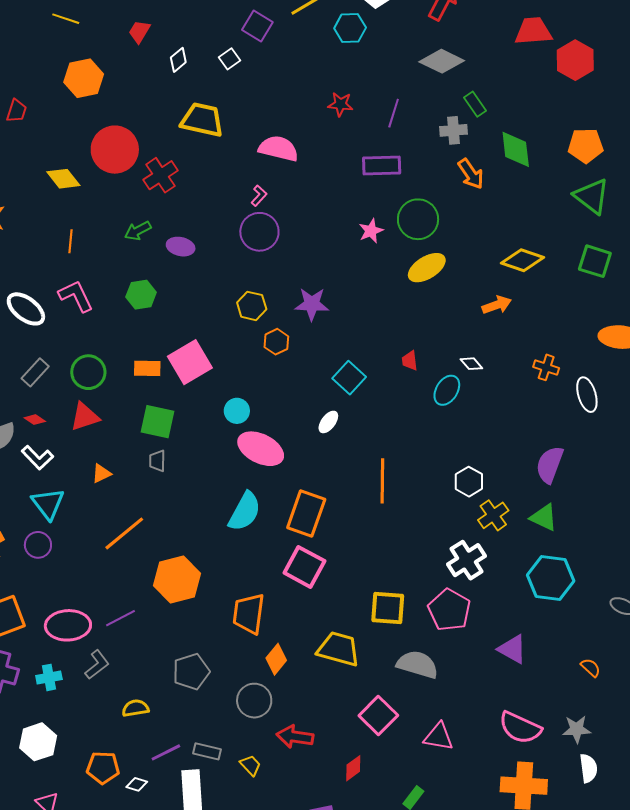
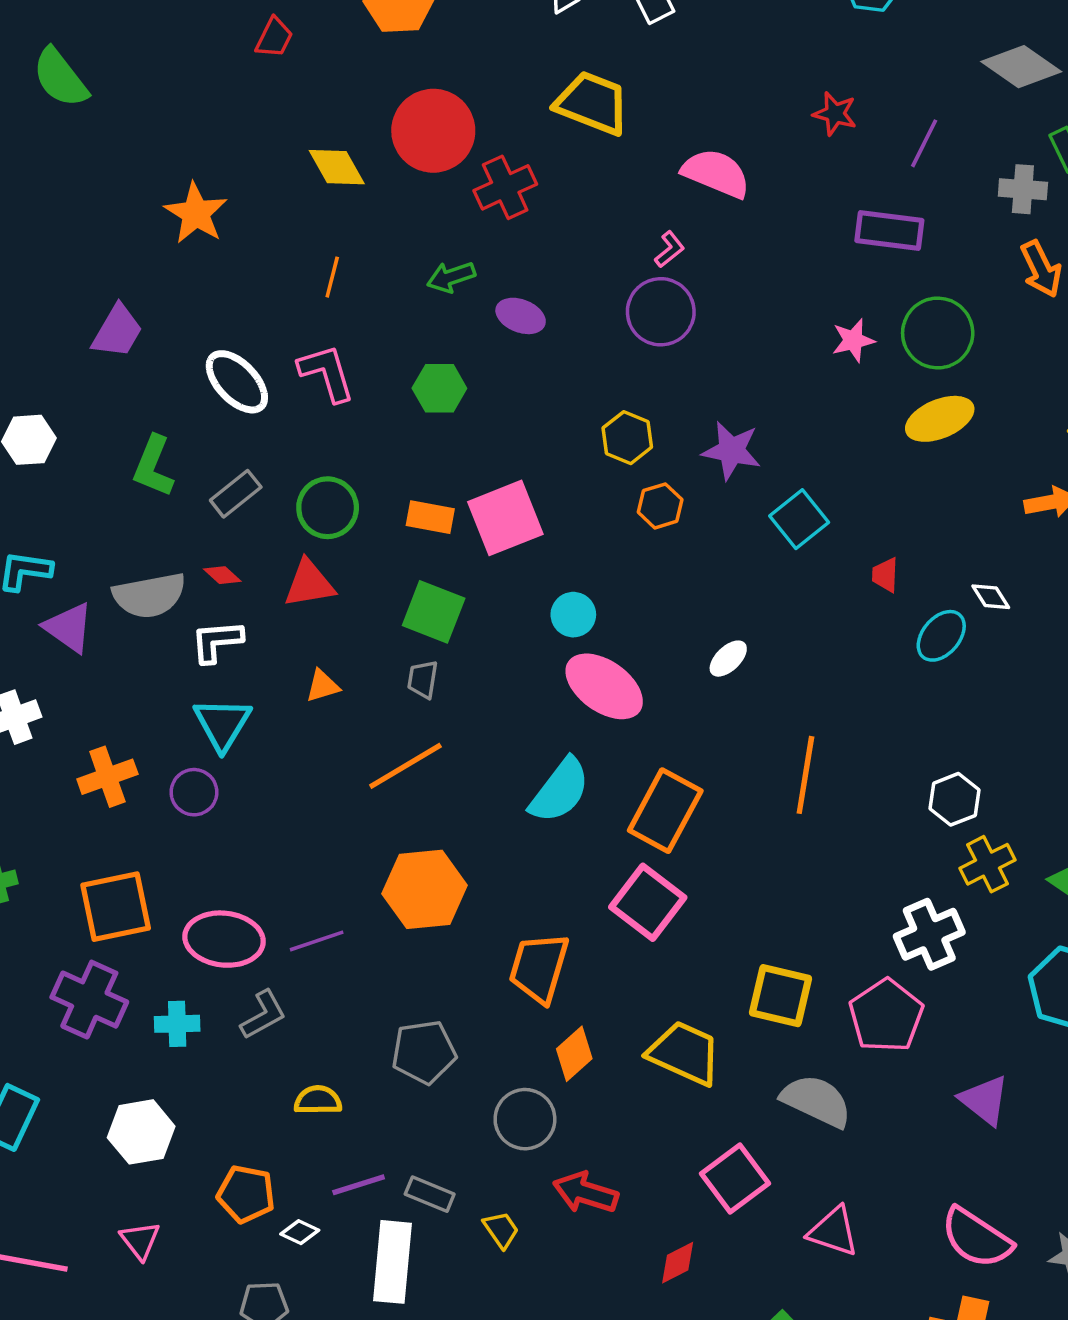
cyan square: (349, 378) -> (799, 519), moved
white L-shape: (37, 458) -> (217, 641), turned 120
orange line: (124, 533) -> (405, 766), moved

